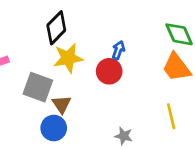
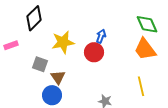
black diamond: (56, 28) -> (34, 18), moved
gray square: (38, 87) -> (40, 64), size x0.7

